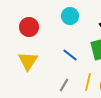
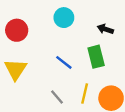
gray line: (64, 85) -> (57, 97), turned -72

